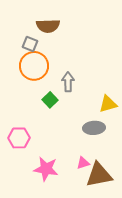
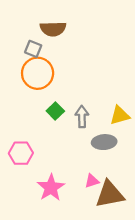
gray arrow: (68, 82) -> (82, 117), moved
pink star: (46, 169) -> (51, 188), turned 30

